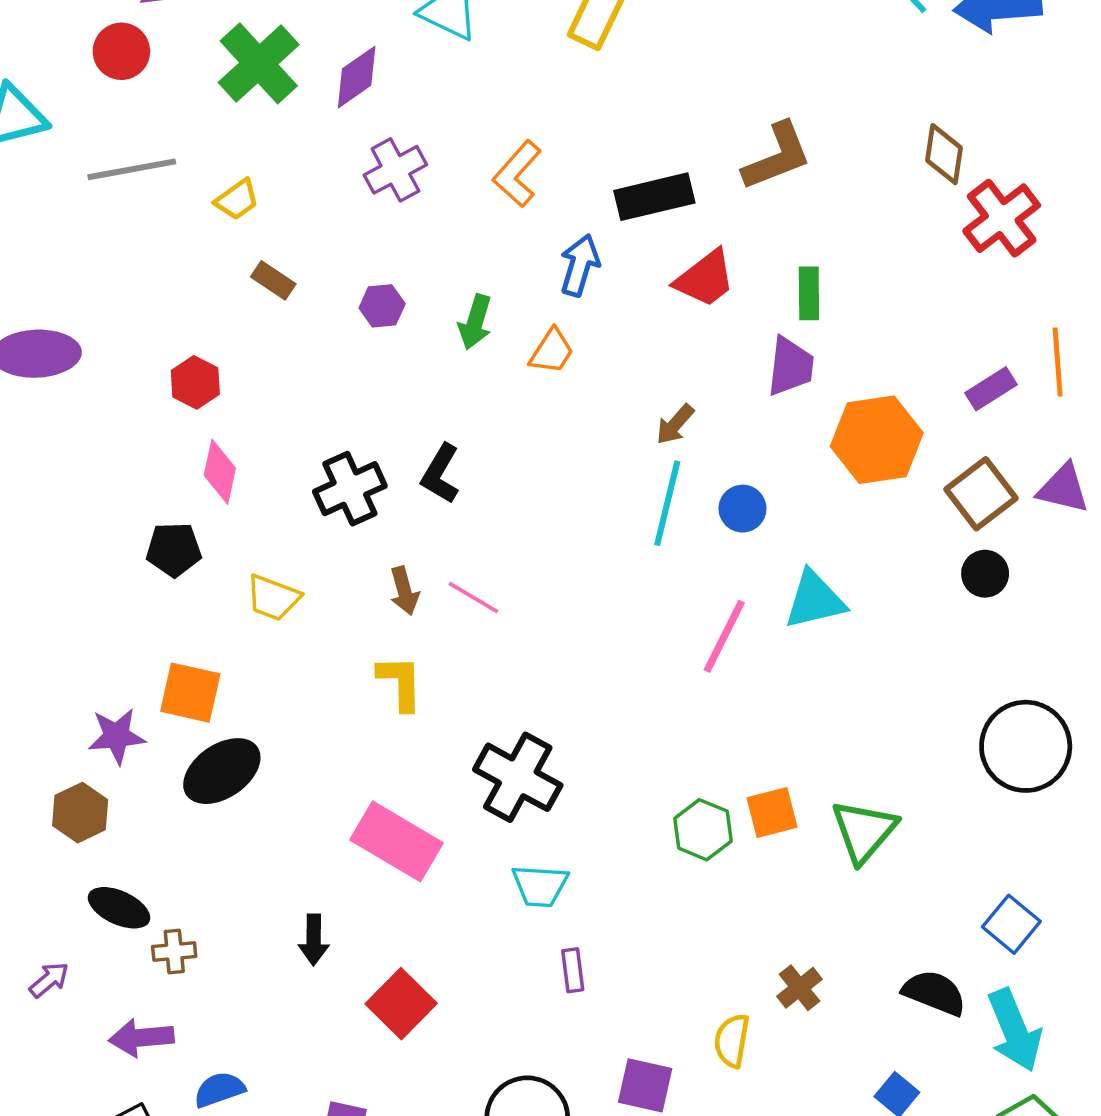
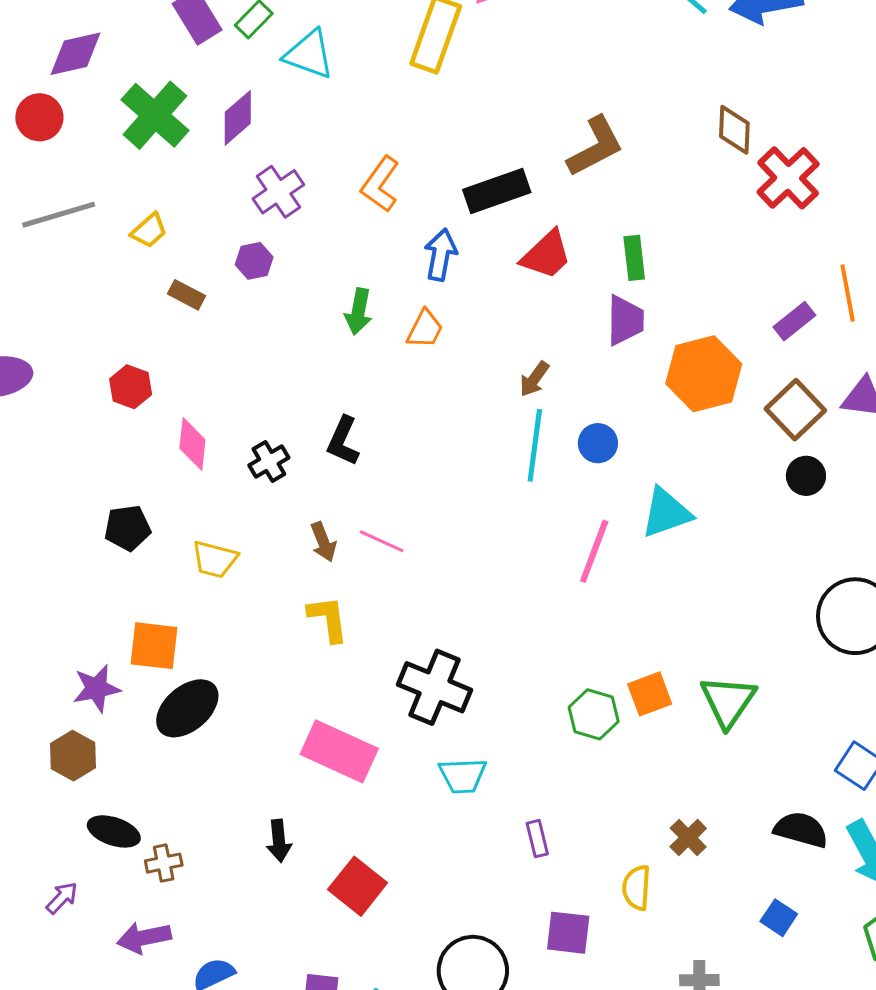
purple hexagon: (382, 306) -> (254, 261), moved
pink diamond: (220, 472) -> (192, 444), moved
black cross: (350, 489) -> (269, 462), size x0.7
purple rectangle: (573, 970) -> (537, 839), moved

